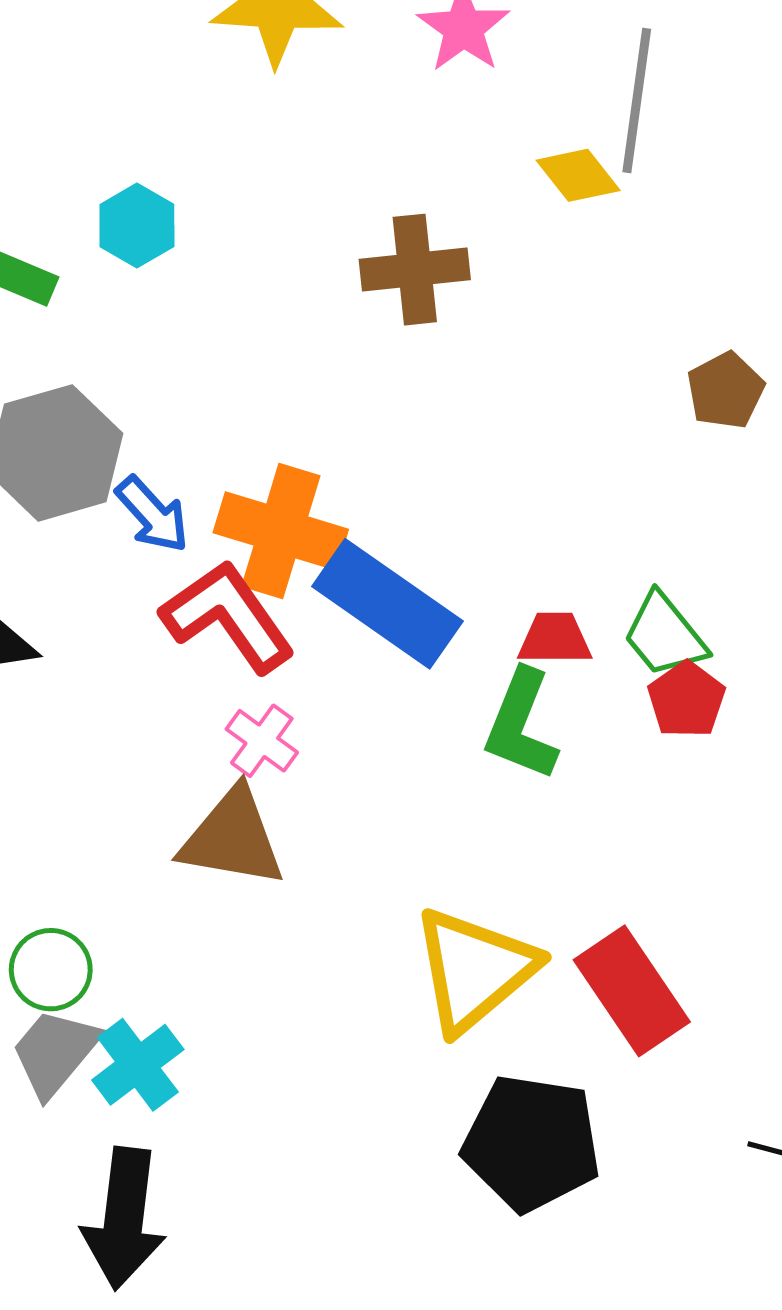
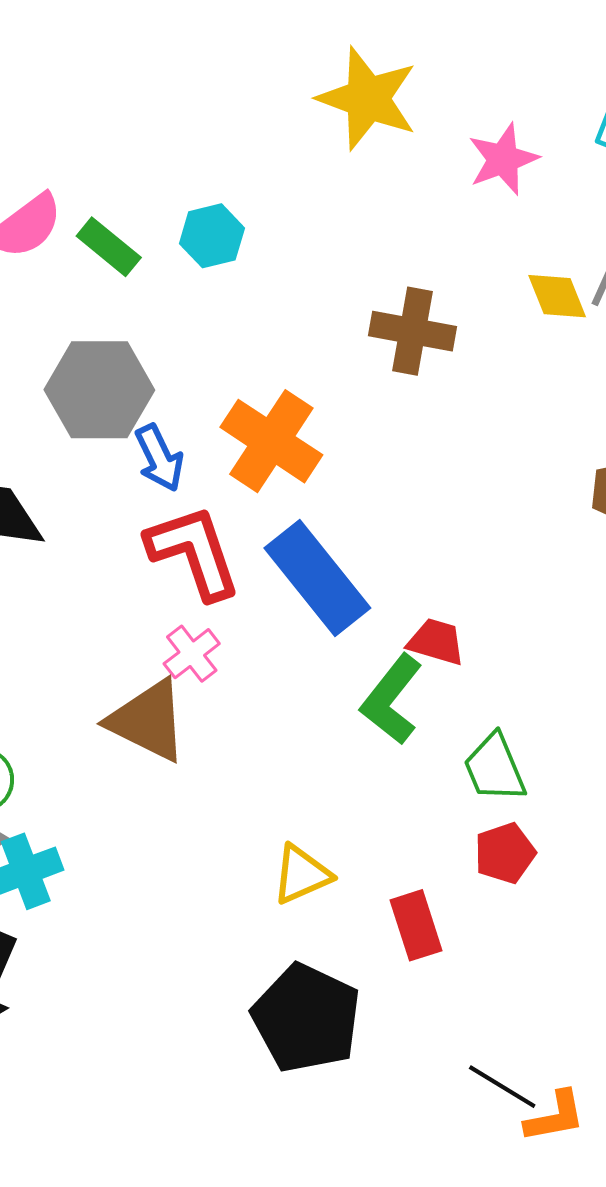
orange cross: (281, 531) -> (271, 441), moved
green trapezoid: (665, 635) -> (495, 768), moved
red pentagon: (686, 700) -> (505, 853), moved
yellow triangle: (474, 970) -> (302, 874), size x0.6
red rectangle: (632, 991) -> (416, 925), size x0.7

